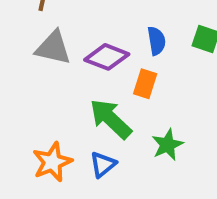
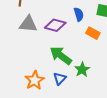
orange rectangle: (145, 84) -> (93, 33), moved, turned -72
green star: (167, 145) -> (82, 70), moved

